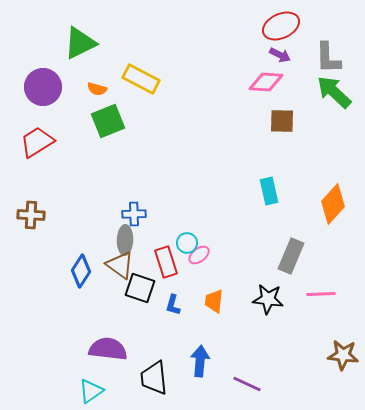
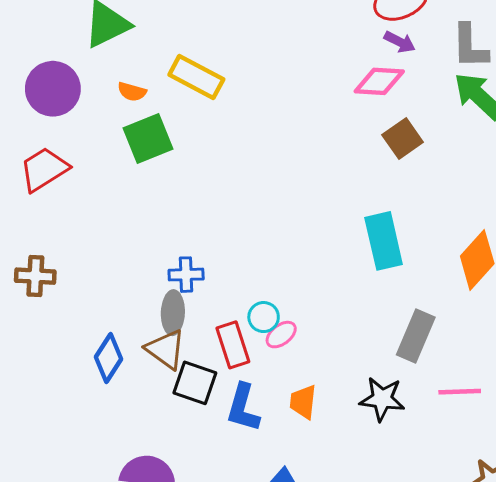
brown square: (282, 121) -> (403, 138), turned -36
cyan rectangle: (269, 191) -> (384, 241), size x1.4
blue L-shape: (173, 305) -> (243, 408), size x1.6

